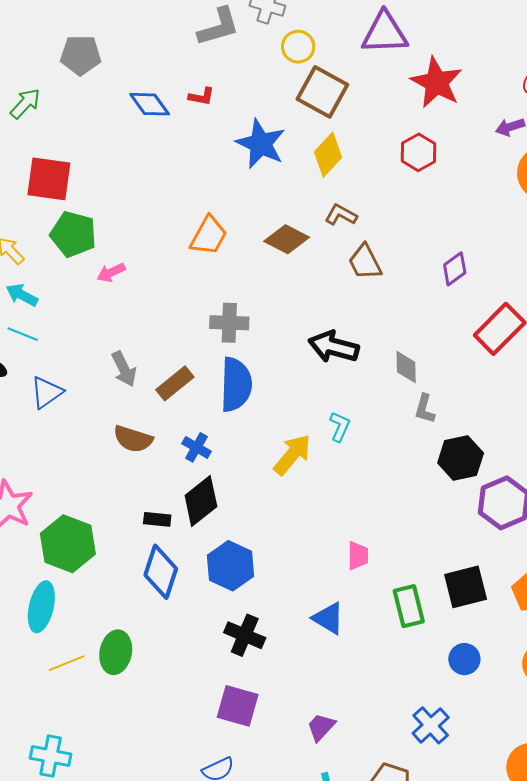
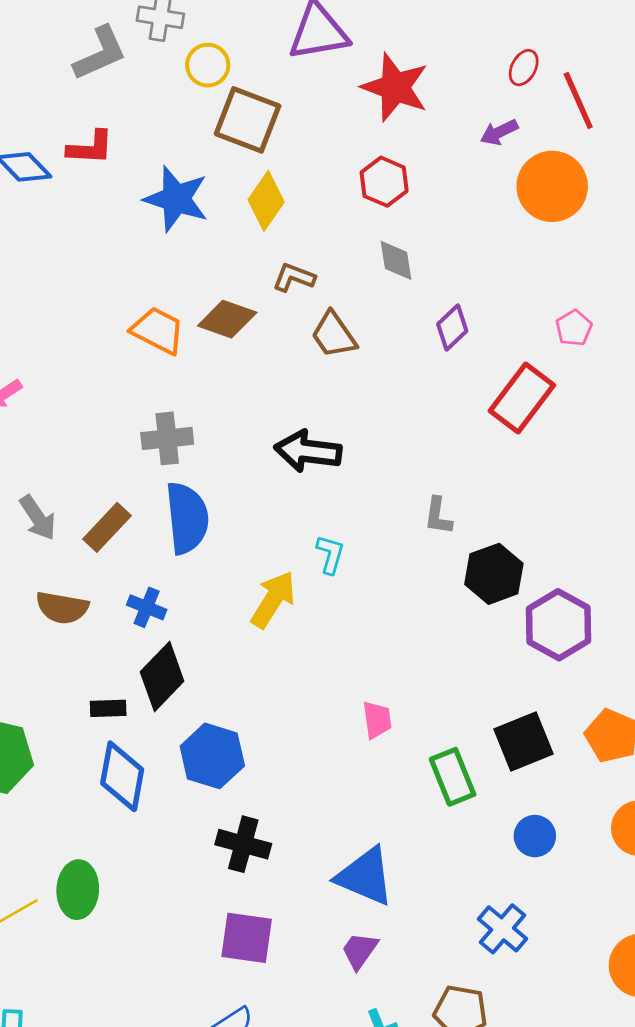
red L-shape: (201, 97) -> (90, 148), size x1.4
orange trapezoid: (209, 236) -> (158, 331), moved, turned -84
gray diamond: (406, 367) -> (396, 260), moved
blue triangle: (328, 618) -> (365, 876), moved, size x1.4

